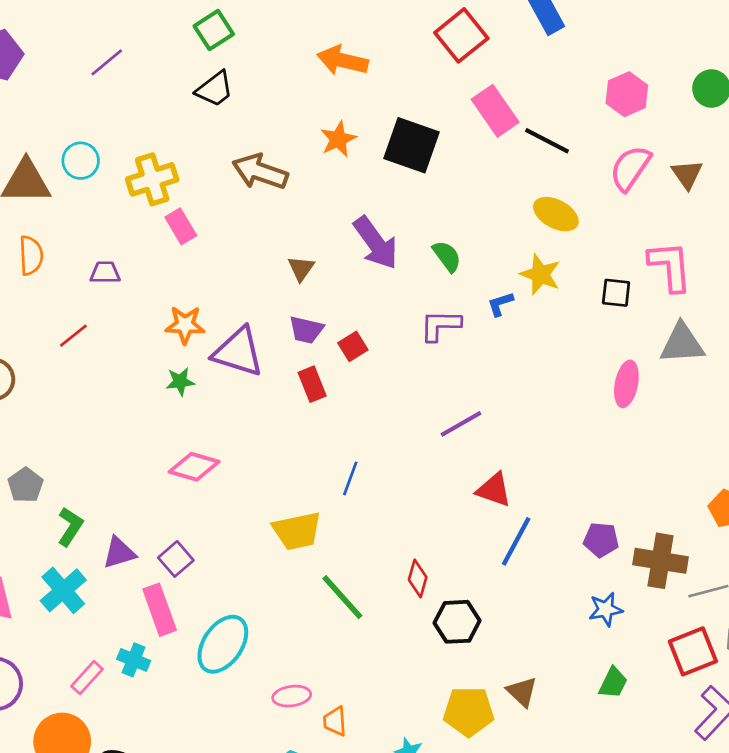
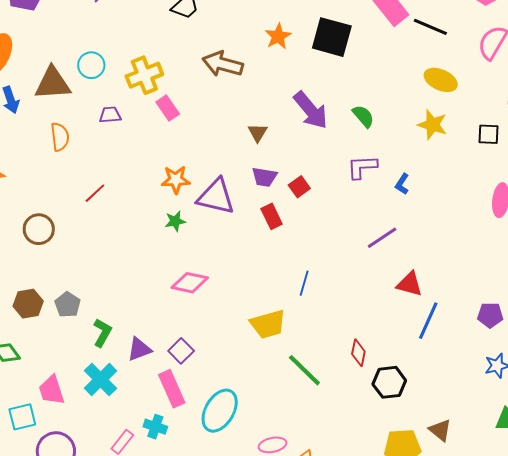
purple trapezoid: (105, 273) -> (110, 115), moved
blue L-shape: (500, 304) -> (402, 184), moved, turned -35

